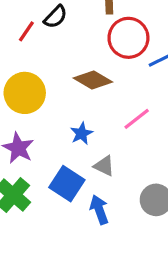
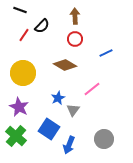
red circle: (128, 38) -> (75, 39), moved, size x0.6
gray triangle: (104, 166) -> (73, 110), moved, turned 40
blue arrow: (99, 210) -> (69, 145), turned -138

